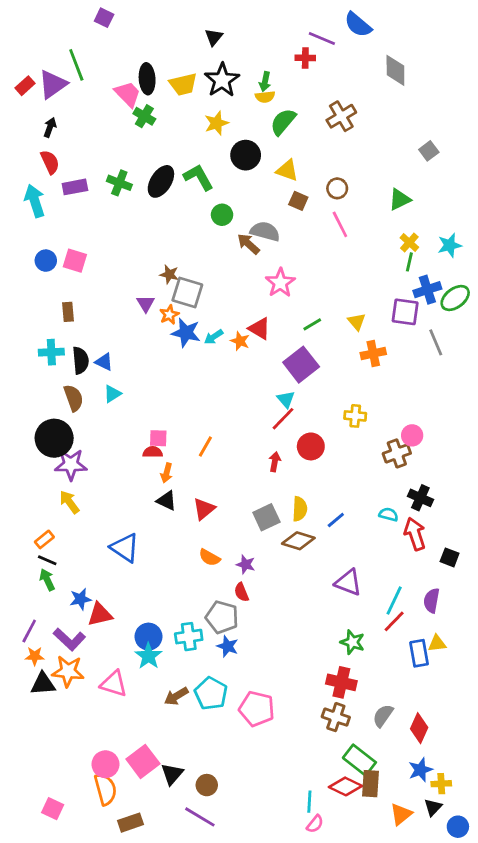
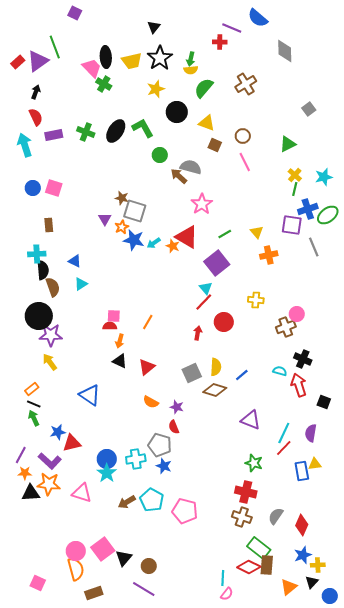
red triangle: (259, 329) -> (187, 237), size x1.4
black semicircle: (80, 360) -> (43, 270), moved

